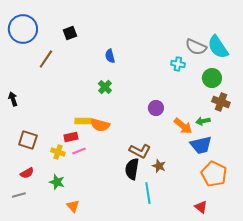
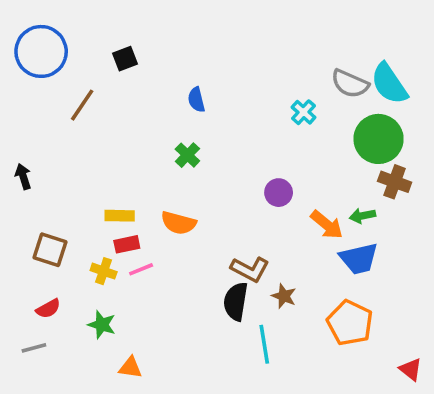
cyan cross: (178, 64) -> (304, 112), moved, turned 32
green circle: (212, 78) -> (379, 139), size x1.4
yellow rectangle: (83, 121) -> (120, 216), moved
orange pentagon: (214, 174) -> (350, 323), moved
orange triangle: (73, 206) -> (130, 368), turned -40
red triangle: (201, 207) -> (411, 369), moved

